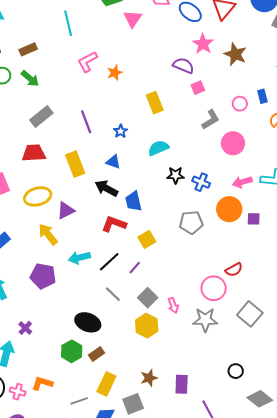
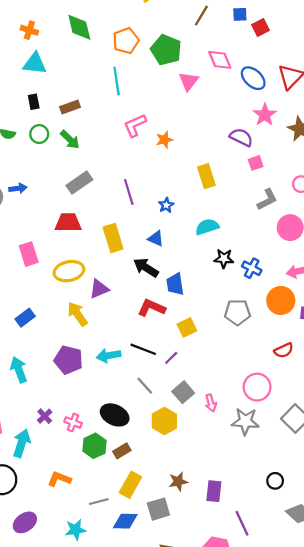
cyan arrow: (79, 258) -> (109, 356), moved
black line: (109, 262) -> (143, 349), turned 60
red semicircle: (234, 270) -> (284, 350), moved
yellow hexagon: (147, 326) -> (164, 421), moved
pink cross: (18, 392) -> (73, 422), moved

